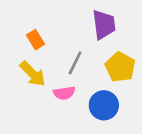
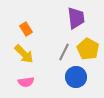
gray line: (75, 63) -> (64, 52), moved
pink semicircle: (64, 93) -> (26, 82), moved

